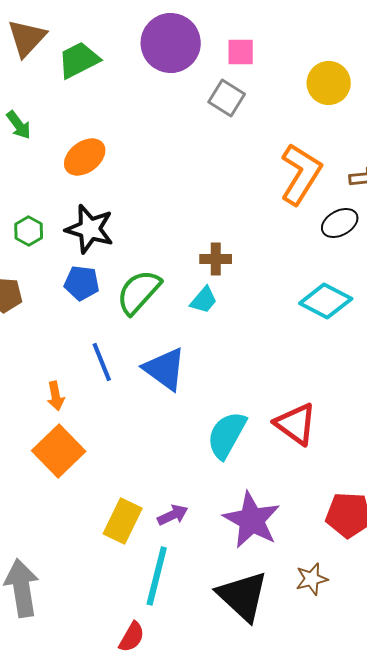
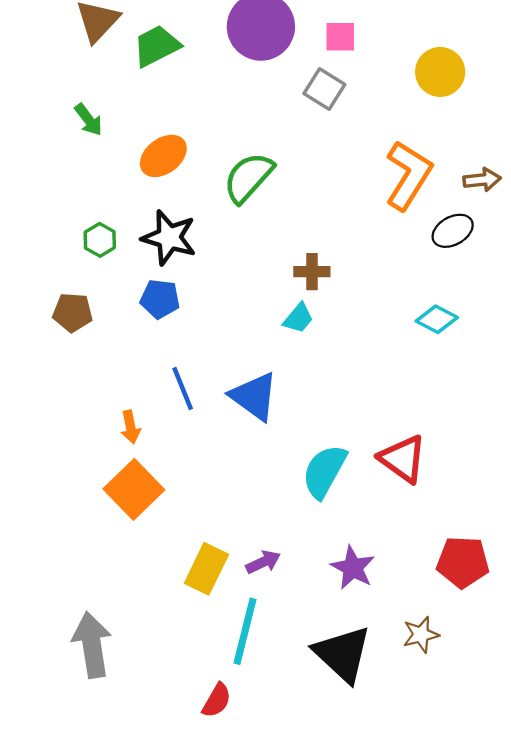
green semicircle: (139, 292) -> (248, 177), moved
cyan diamond: (326, 301) -> (437, 319), size x0.7
purple star: (252, 520) -> (353, 568), size x0.7

